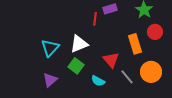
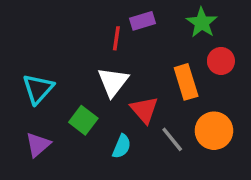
white triangle: (79, 44) -> (113, 82), moved, turned -30
cyan semicircle: (98, 81) -> (122, 146), turned -96

